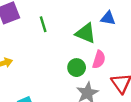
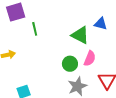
green line: (43, 24) -> (35, 29), moved

